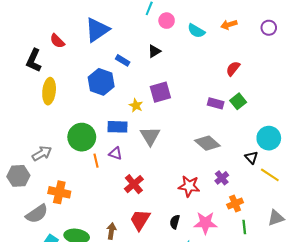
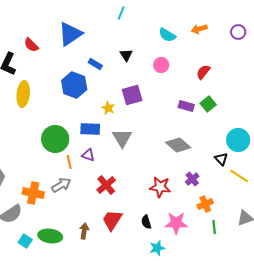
pink circle: (167, 21) -> (161, 65), moved
black triangle: (154, 51) -> (126, 55), turned -32
gray arrow: (42, 153) -> (61, 185), moved
black semicircle: (175, 222) -> (146, 222), turned -32

